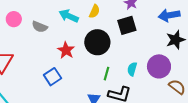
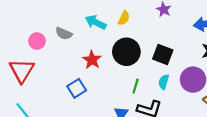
pink circle: (14, 19) -> (37, 41), moved
black square: (127, 25) -> (163, 55), moved, turned 36

